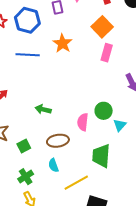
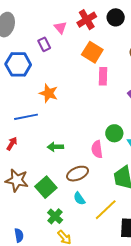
orange star: (62, 43) -> (49, 93), moved
blue line: (28, 55) -> (26, 117), moved
green square: (24, 146) -> (46, 187), size x1.5

